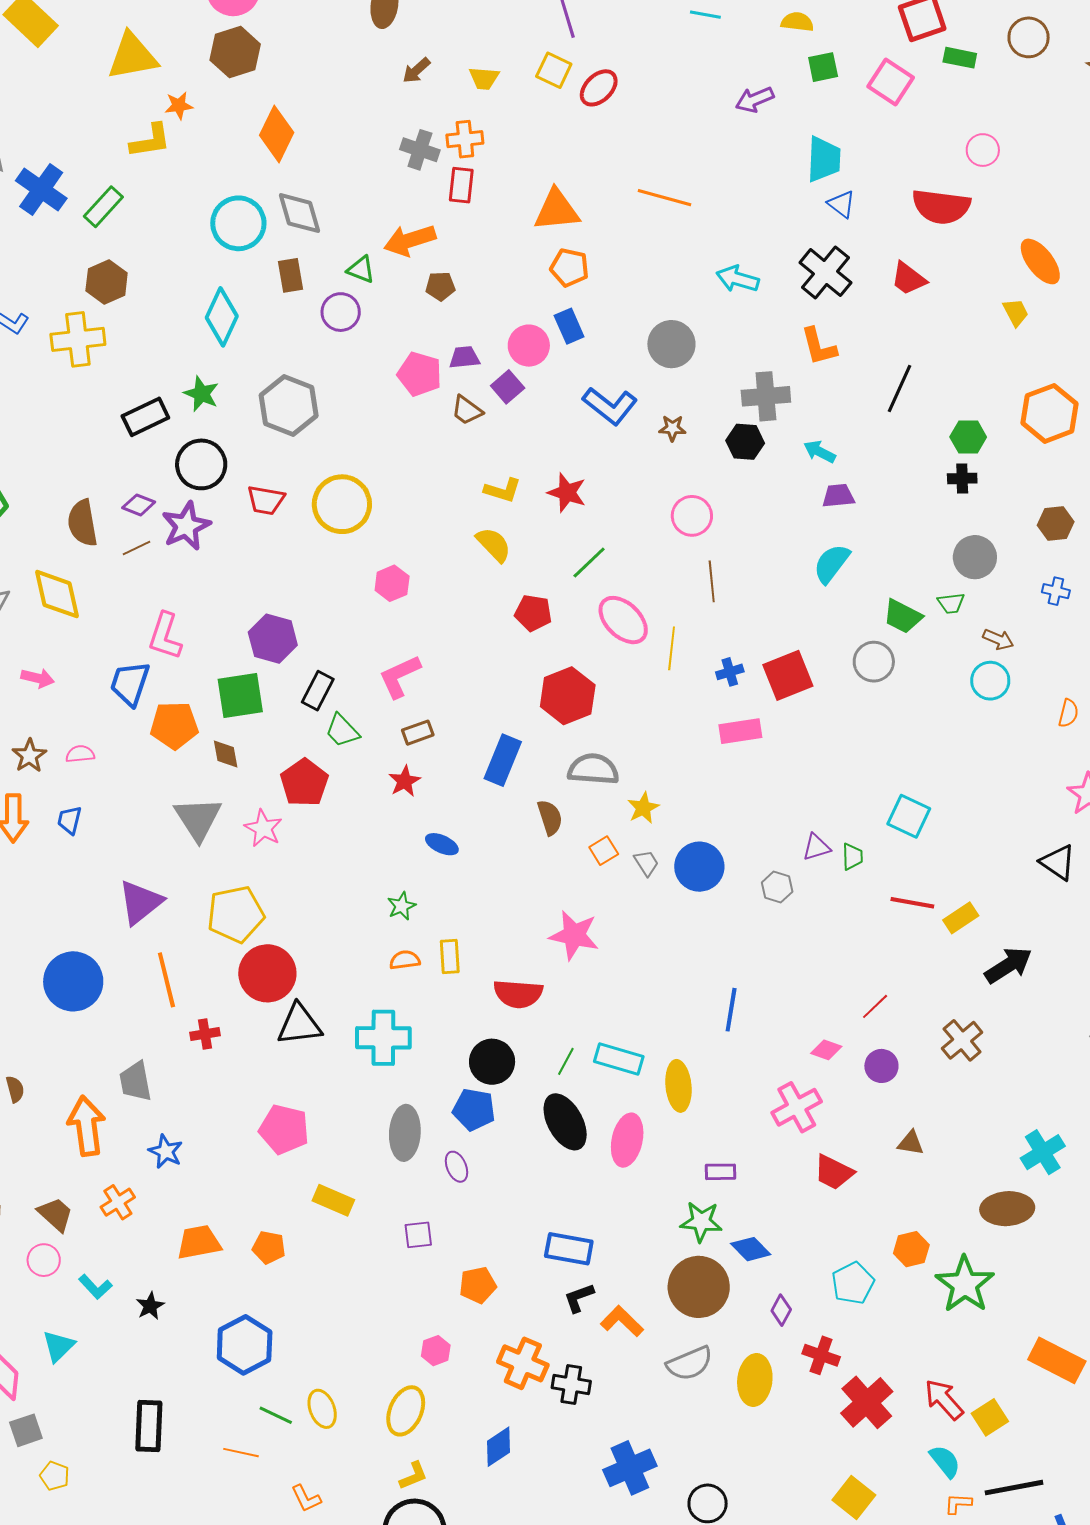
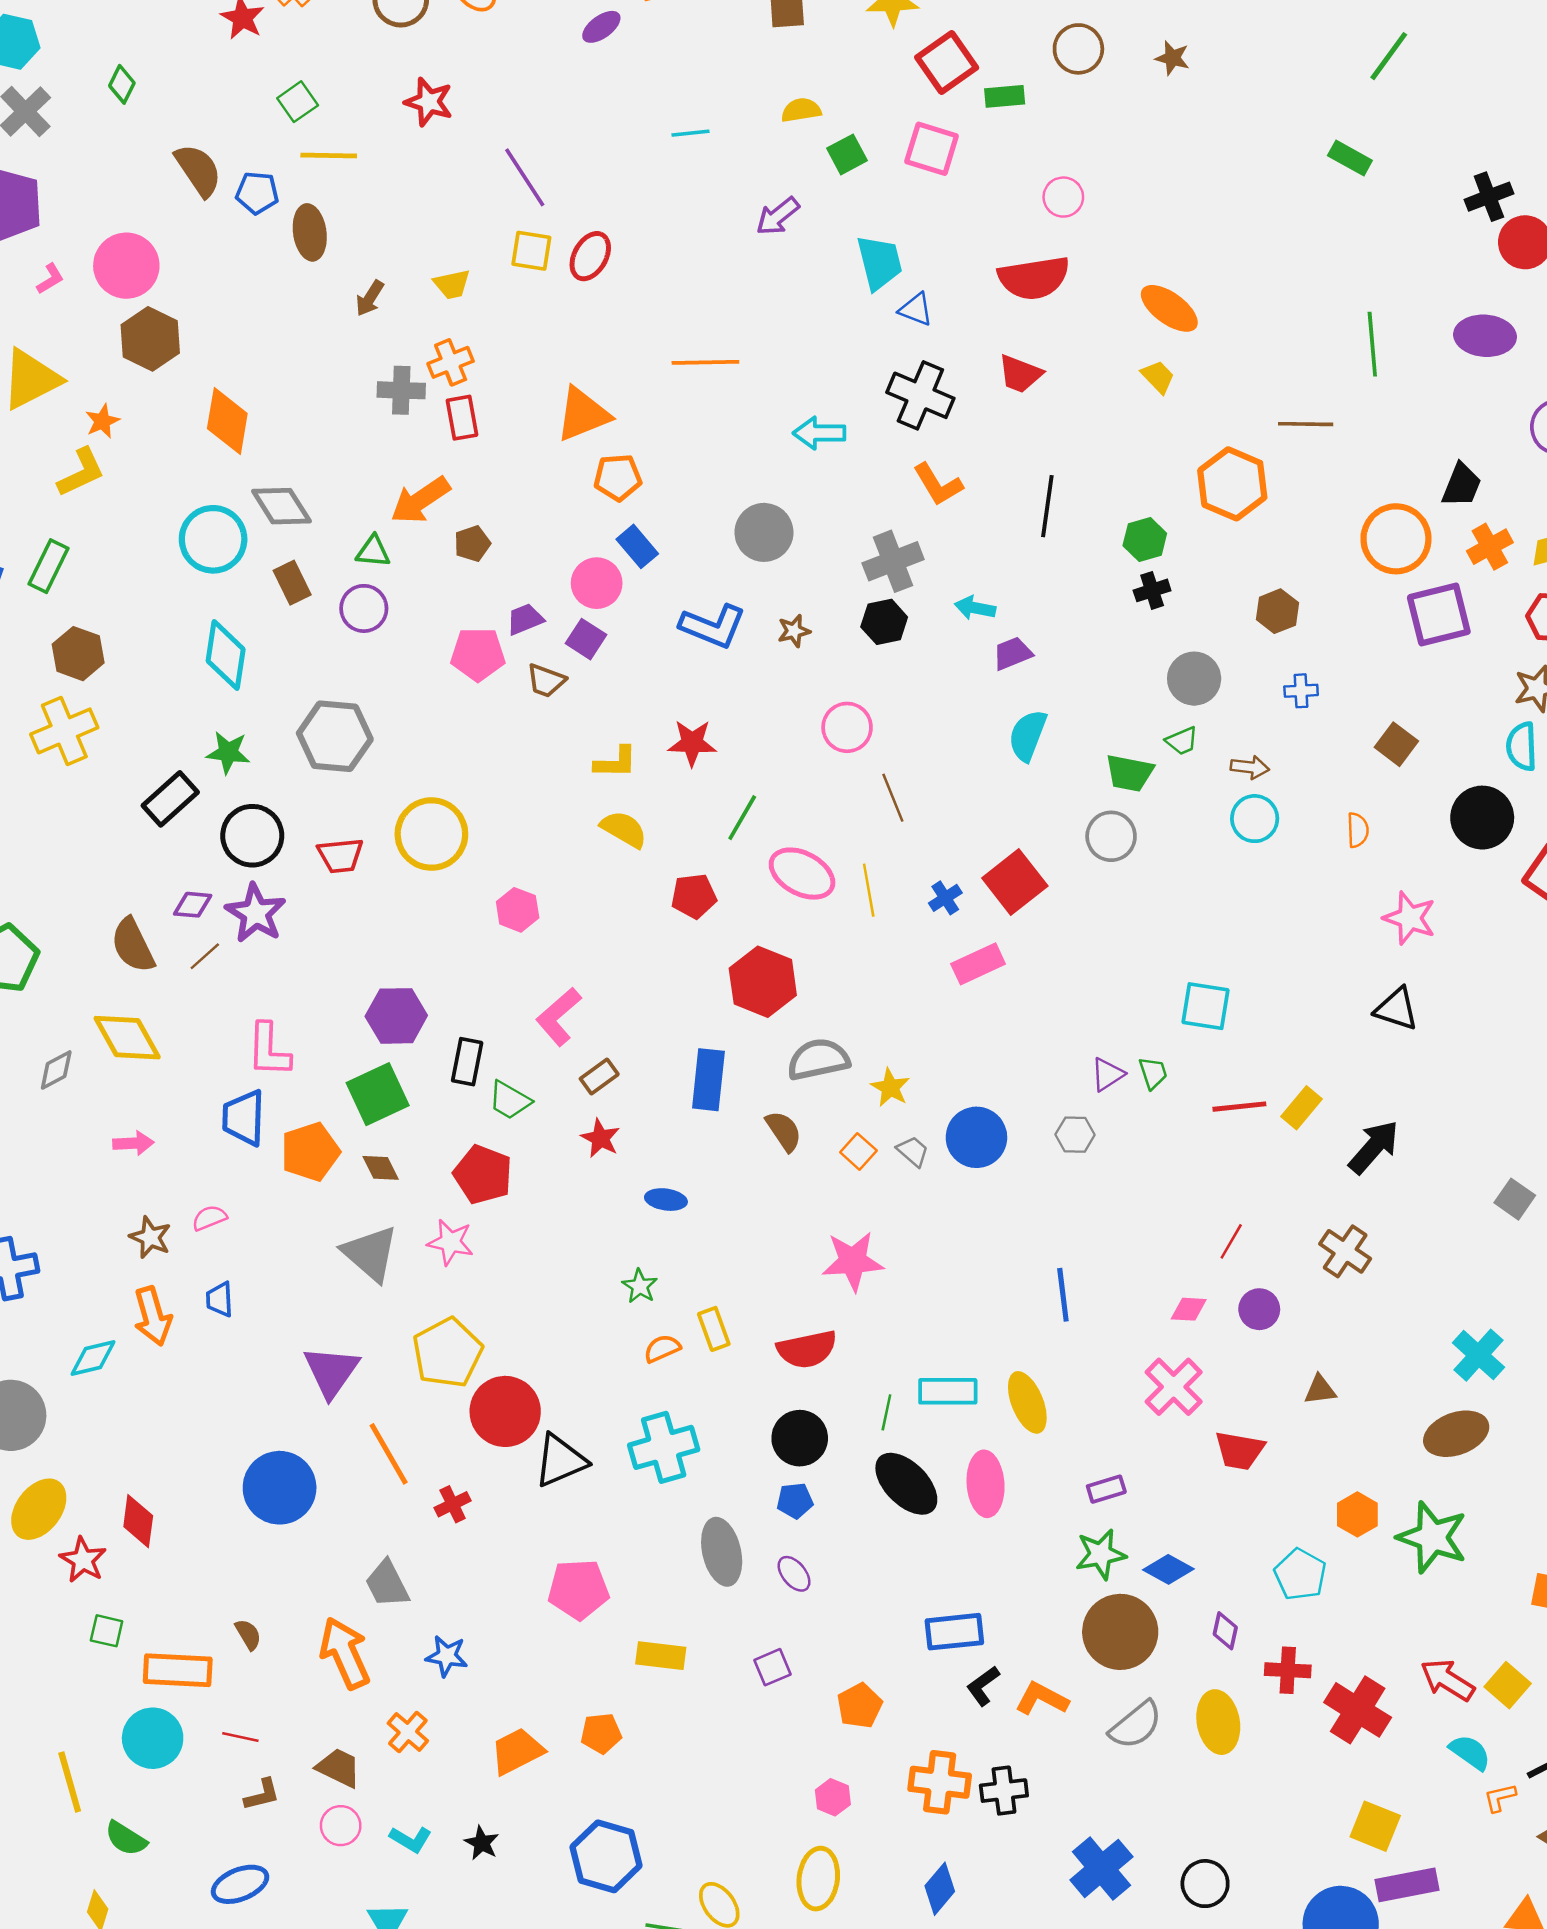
blue pentagon: (474, 1110) -> (795, 1501), size x0.7

